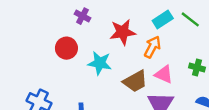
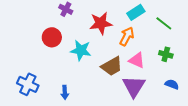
green line: (190, 19) -> (164, 23), moved

